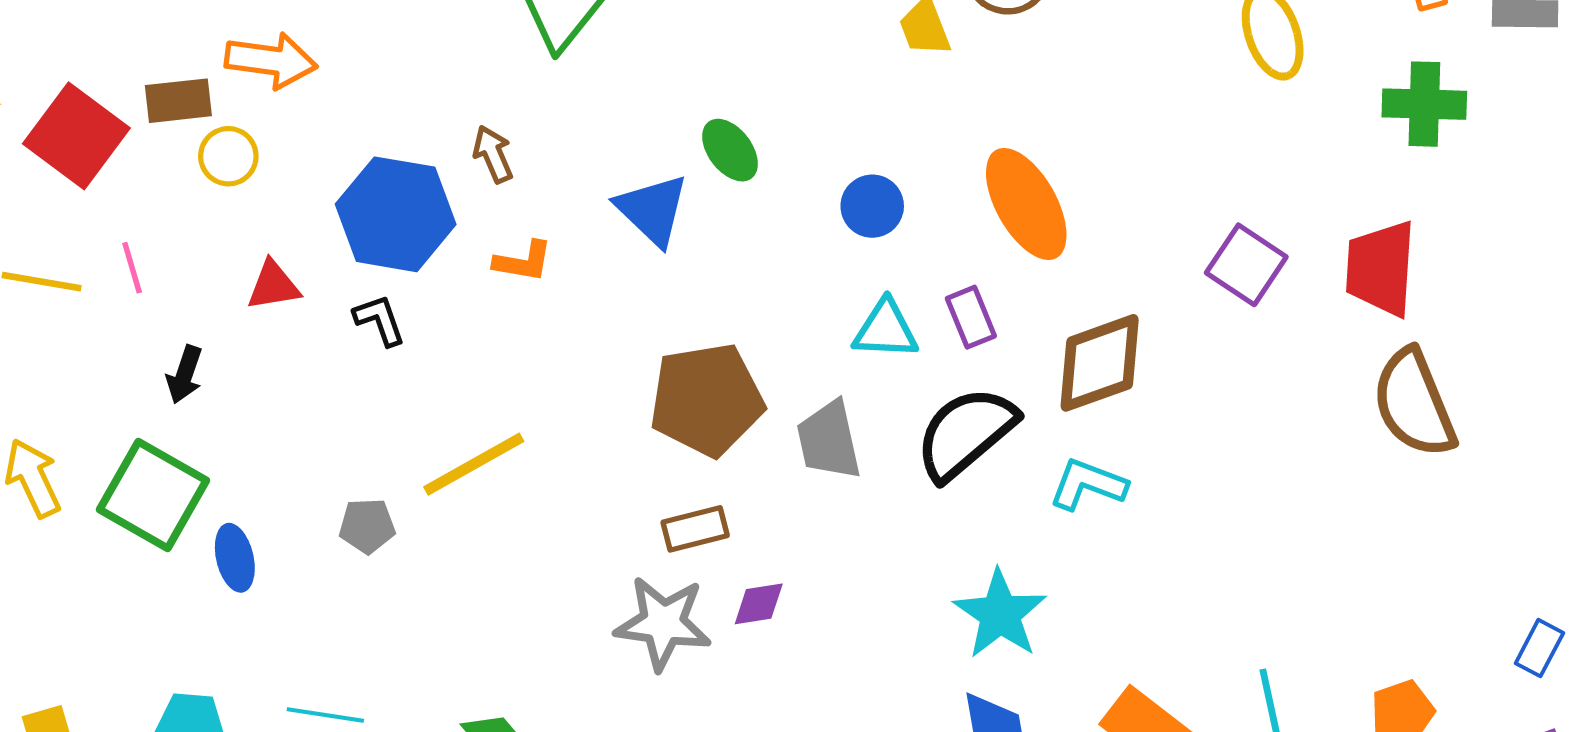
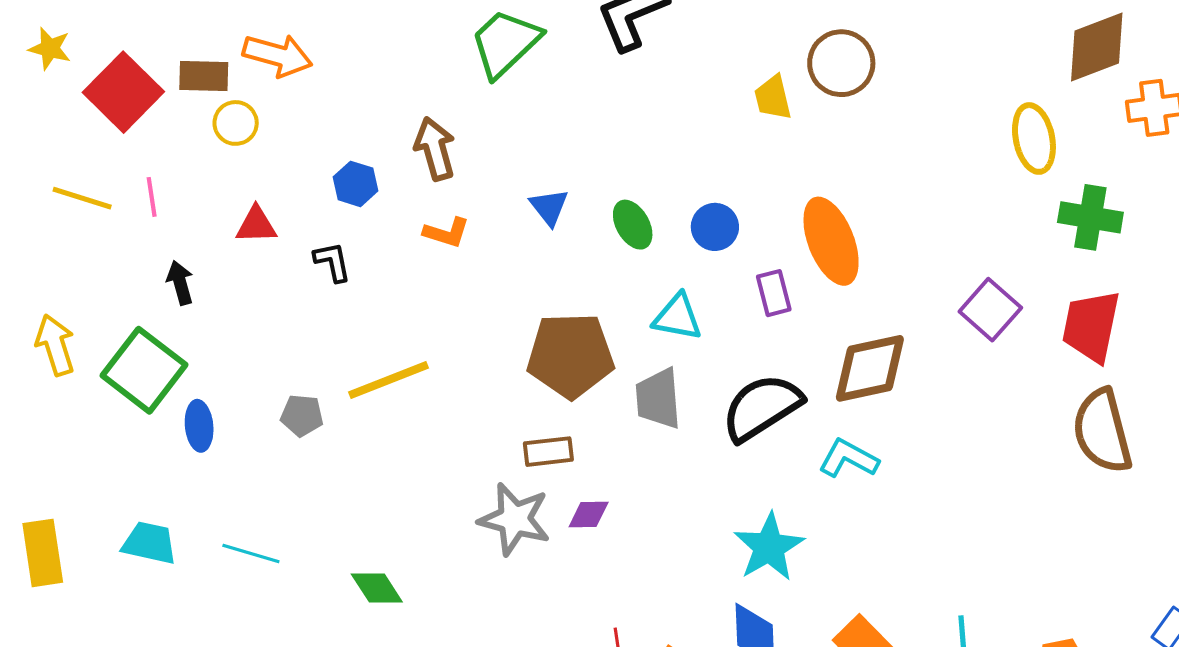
green cross: (1424, 104) -> (1090, 217), moved
green ellipse: (730, 150) -> (633, 225), moved
brown arrow: (493, 154) -> (435, 149), size x1.4
blue triangle: (652, 210) -> (549, 207), size x0.7
blue hexagon: (396, 214) -> (355, 184), size x0.5
purple rectangle: (971, 317) -> (774, 293), moved
cyan triangle: (886, 330) -> (677, 317), moved
black arrow: (185, 375) -> (180, 283), turned 138

